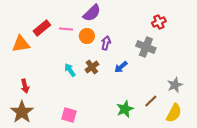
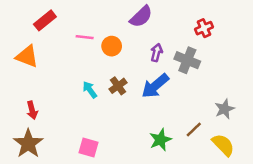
purple semicircle: (92, 13) -> (141, 17), moved
red rectangle: (42, 28) -> (45, 20), moved
purple arrow: (106, 43) -> (157, 52), moved
orange triangle: (21, 44) -> (27, 56), turned 30
blue arrow: (121, 67) -> (155, 86), size x1.6
yellow semicircle: (174, 113) -> (223, 145), turned -72

